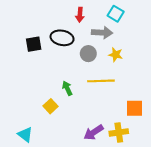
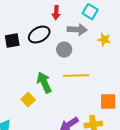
black ellipse: (62, 38) -> (39, 35), turned -40
yellow star: (116, 55) -> (104, 40), moved
green arrow: (67, 88) -> (44, 83), size x1.5

